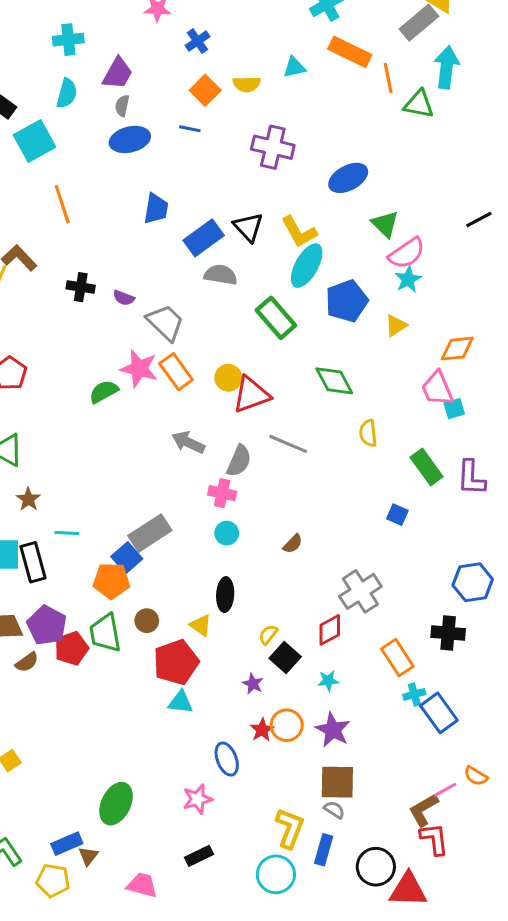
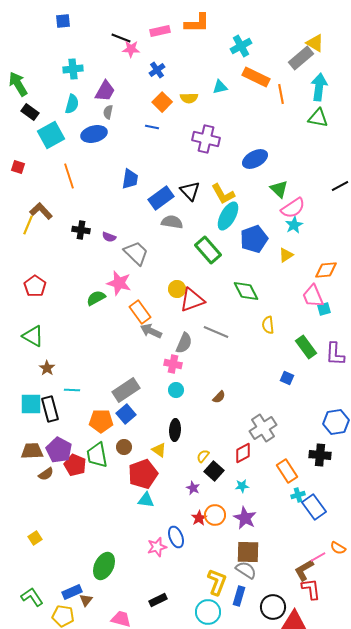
green triangle: (419, 104) -> (318, 118), moved
blue ellipse: (130, 139) -> (94, 134), moved
orange rectangle: (176, 372) -> (140, 312), moved
blue square: (127, 558) -> (126, 414), moved
red pentagon: (71, 648) -> (75, 465), turned -30
pink star: (198, 799) -> (157, 547), moved
gray semicircle: (334, 810) -> (246, 570), size x1.5

